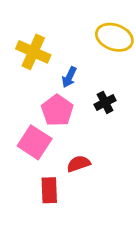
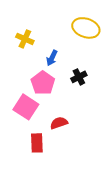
yellow cross: (33, 52) -> (25, 39), size x0.7

